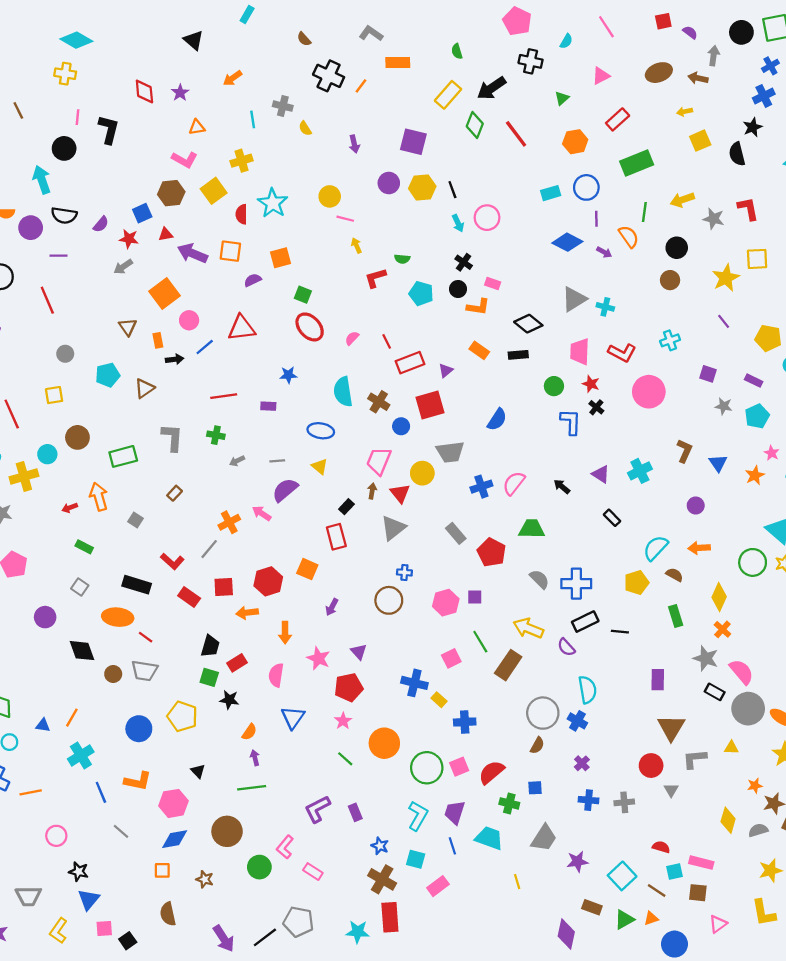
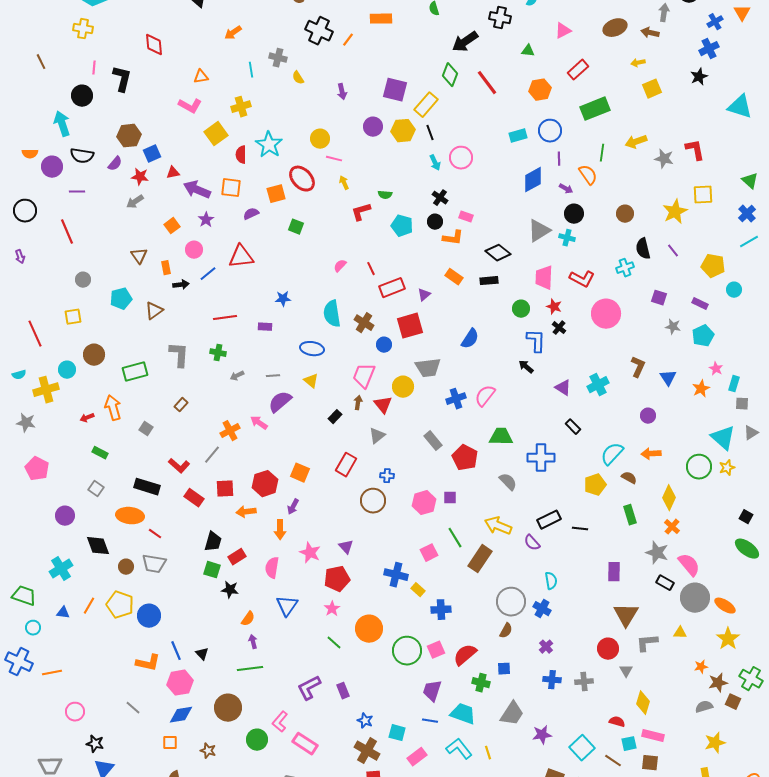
purple star: (180, 93) -> (206, 220), moved
yellow rectangle: (448, 95) -> (426, 105), moved
green triangle: (562, 98) -> (528, 51), turned 48
black semicircle: (737, 154) -> (643, 249), moved
brown hexagon: (171, 193) -> (129, 136), moved
blue diamond: (567, 242) -> (533, 180), turned -56
black circle: (677, 248) -> (574, 214), moved
orange square: (165, 293) -> (172, 226), size x0.6
red ellipse: (310, 327) -> (302, 179), moved
black arrow: (562, 487) -> (526, 367), moved
gray triangle: (393, 528) -> (377, 436), size x0.7
red rectangle: (336, 537) -> (346, 465), moved, turned 45
blue cross: (576, 584) -> (541, 458), moved
purple arrow: (332, 607) -> (293, 507), moved
cyan semicircle: (587, 690) -> (551, 581), size x0.7
yellow pentagon: (182, 716) -> (120, 605), moved
cyan cross: (81, 755) -> (61, 569), moved
blue line: (101, 792) -> (176, 651), moved
cyan L-shape: (418, 816) -> (459, 749), moved, turned -68
yellow diamond: (728, 820) -> (643, 703), moved
blue line: (452, 846) -> (430, 721), turned -63
pink rectangle: (313, 872) -> (305, 744), size x1.4

